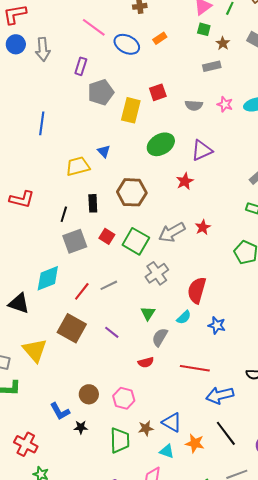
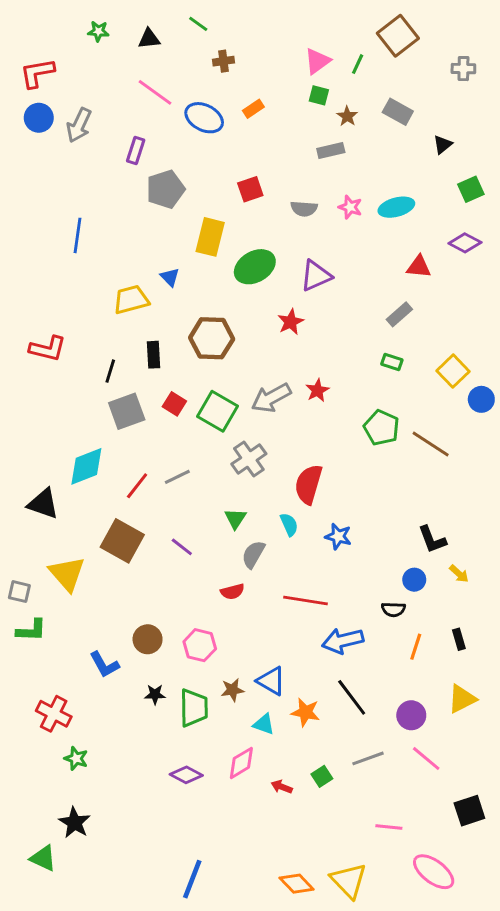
gray arrow: (43, 49) -> (79, 125), turned 30
yellow rectangle: (131, 110) -> (210, 237), moved
cyan semicircle: (184, 317) -> (289, 525), turned -70
black star: (81, 427) -> (155, 694), moved

